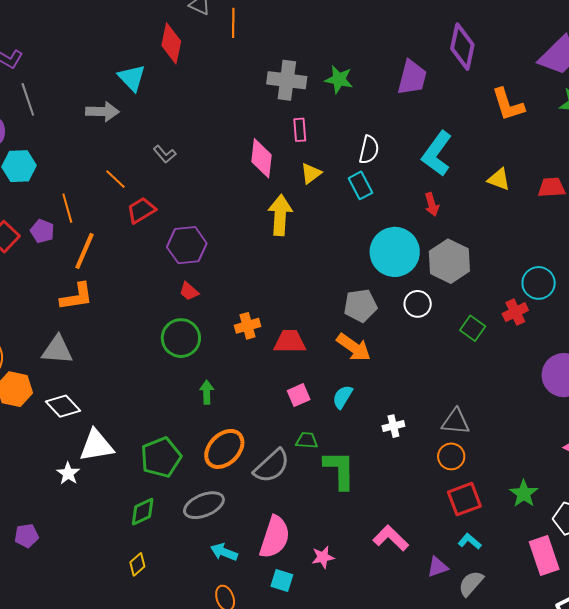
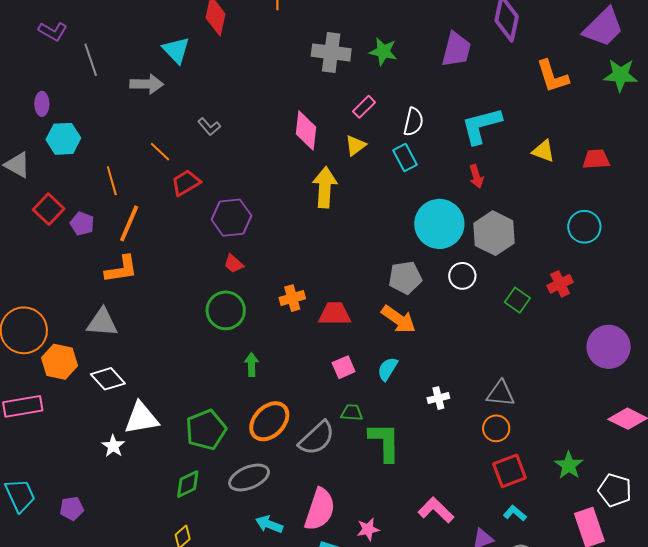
gray line: (28, 99) -> (91, 60), moved
pink rectangle: (300, 130) -> (364, 107), moved, turned 50
cyan L-shape: (437, 154) -> (481, 126), turned 39
purple pentagon: (42, 231) -> (82, 224), moved
cyan circle: (539, 283) -> (584, 227), moved

